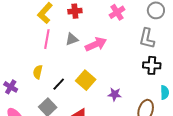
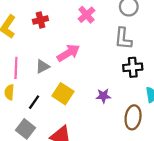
pink line: (47, 39) -> (16, 68), moved
gray triangle: (72, 39) -> (42, 66), moved
purple star: (115, 94) -> (103, 96), moved

